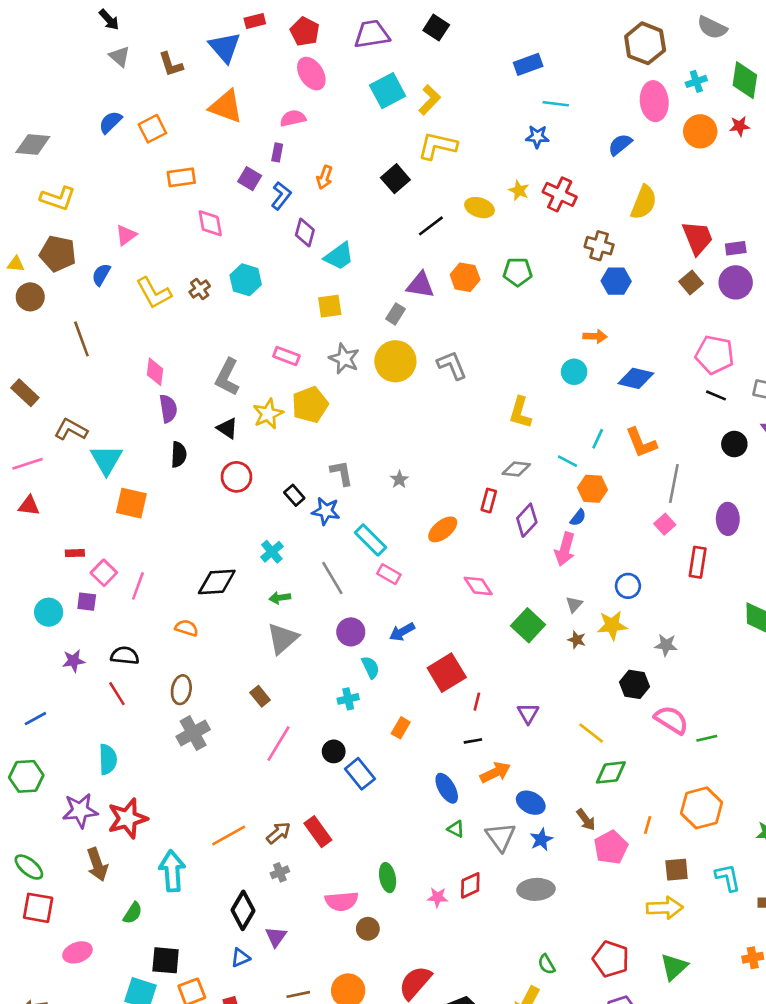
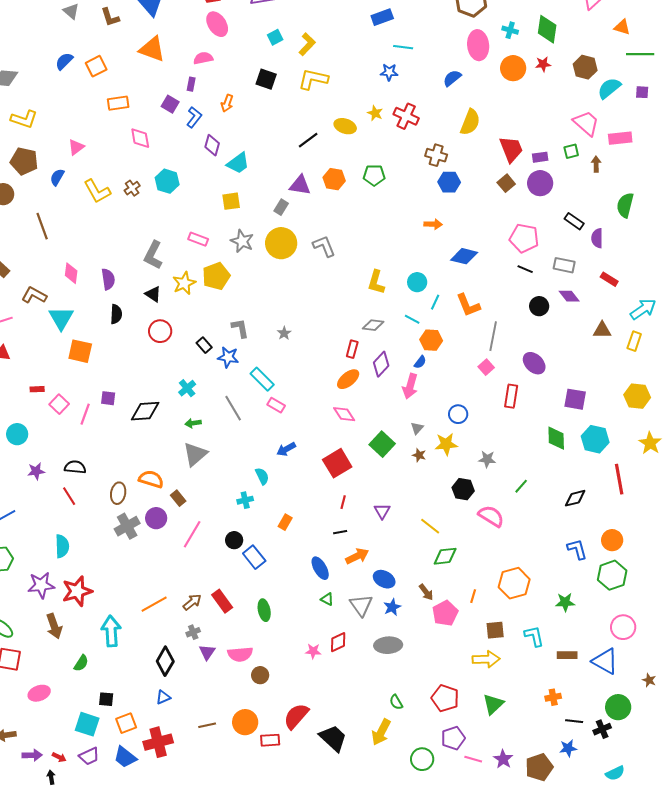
cyan cross: (696, 81) -> (510, 30), turned 35
cyan square: (388, 91) -> (275, 37), size x0.6
black square: (395, 179) -> (266, 79), moved, turned -30
pink diamond: (155, 372) -> (71, 273), moved
cyan circle: (574, 372) -> (417, 282), moved
purple ellipse: (728, 519) -> (534, 363), turned -45
orange ellipse: (443, 529) -> (348, 379), moved
purple square: (87, 602) -> (108, 398), moved
orange semicircle: (187, 628) -> (151, 479), moved, size x1.4
purple circle: (351, 632) -> (156, 518), moved
red square: (447, 673) -> (337, 463), moved
green line: (707, 738) -> (521, 486), moved, turned -35
green ellipse: (388, 878) -> (264, 610), moved
purple triangle: (276, 937) -> (207, 652), moved
black square: (166, 960) -> (106, 699), size x0.7

